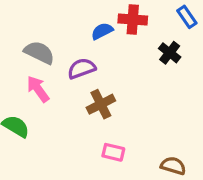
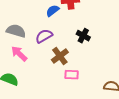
black cross: (170, 53) -> (83, 36), moved
pink rectangle: (113, 152) -> (72, 75), moved

